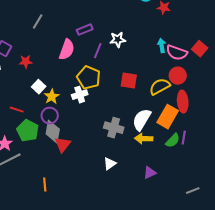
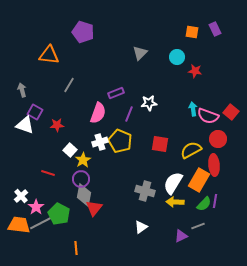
red circle: (178, 76) -> (218, 139), moved
white cross: (80, 95) -> (100, 142), moved
green pentagon: (28, 131) -> (59, 214), moved
gray line: (193, 191) -> (198, 226), moved

